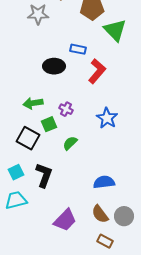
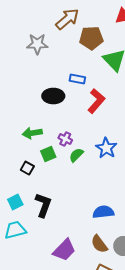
black square: (28, 138) -> (27, 168), size x0.6
green semicircle: (70, 143) -> (76, 155), moved

